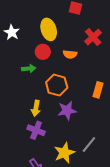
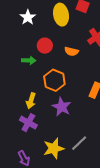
yellow ellipse: (49, 29) -> (61, 15), moved
white star: (12, 32) -> (28, 17), moved
purple star: (67, 111) -> (62, 107), turned 30

